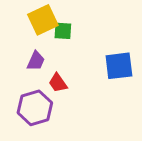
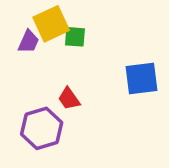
purple trapezoid: (36, 61) -> (29, 42), moved

